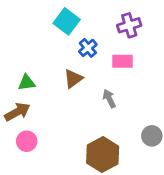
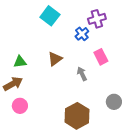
blue cross: (88, 48) -> (82, 34), moved
pink rectangle: (123, 61) -> (101, 57), moved, turned 63

